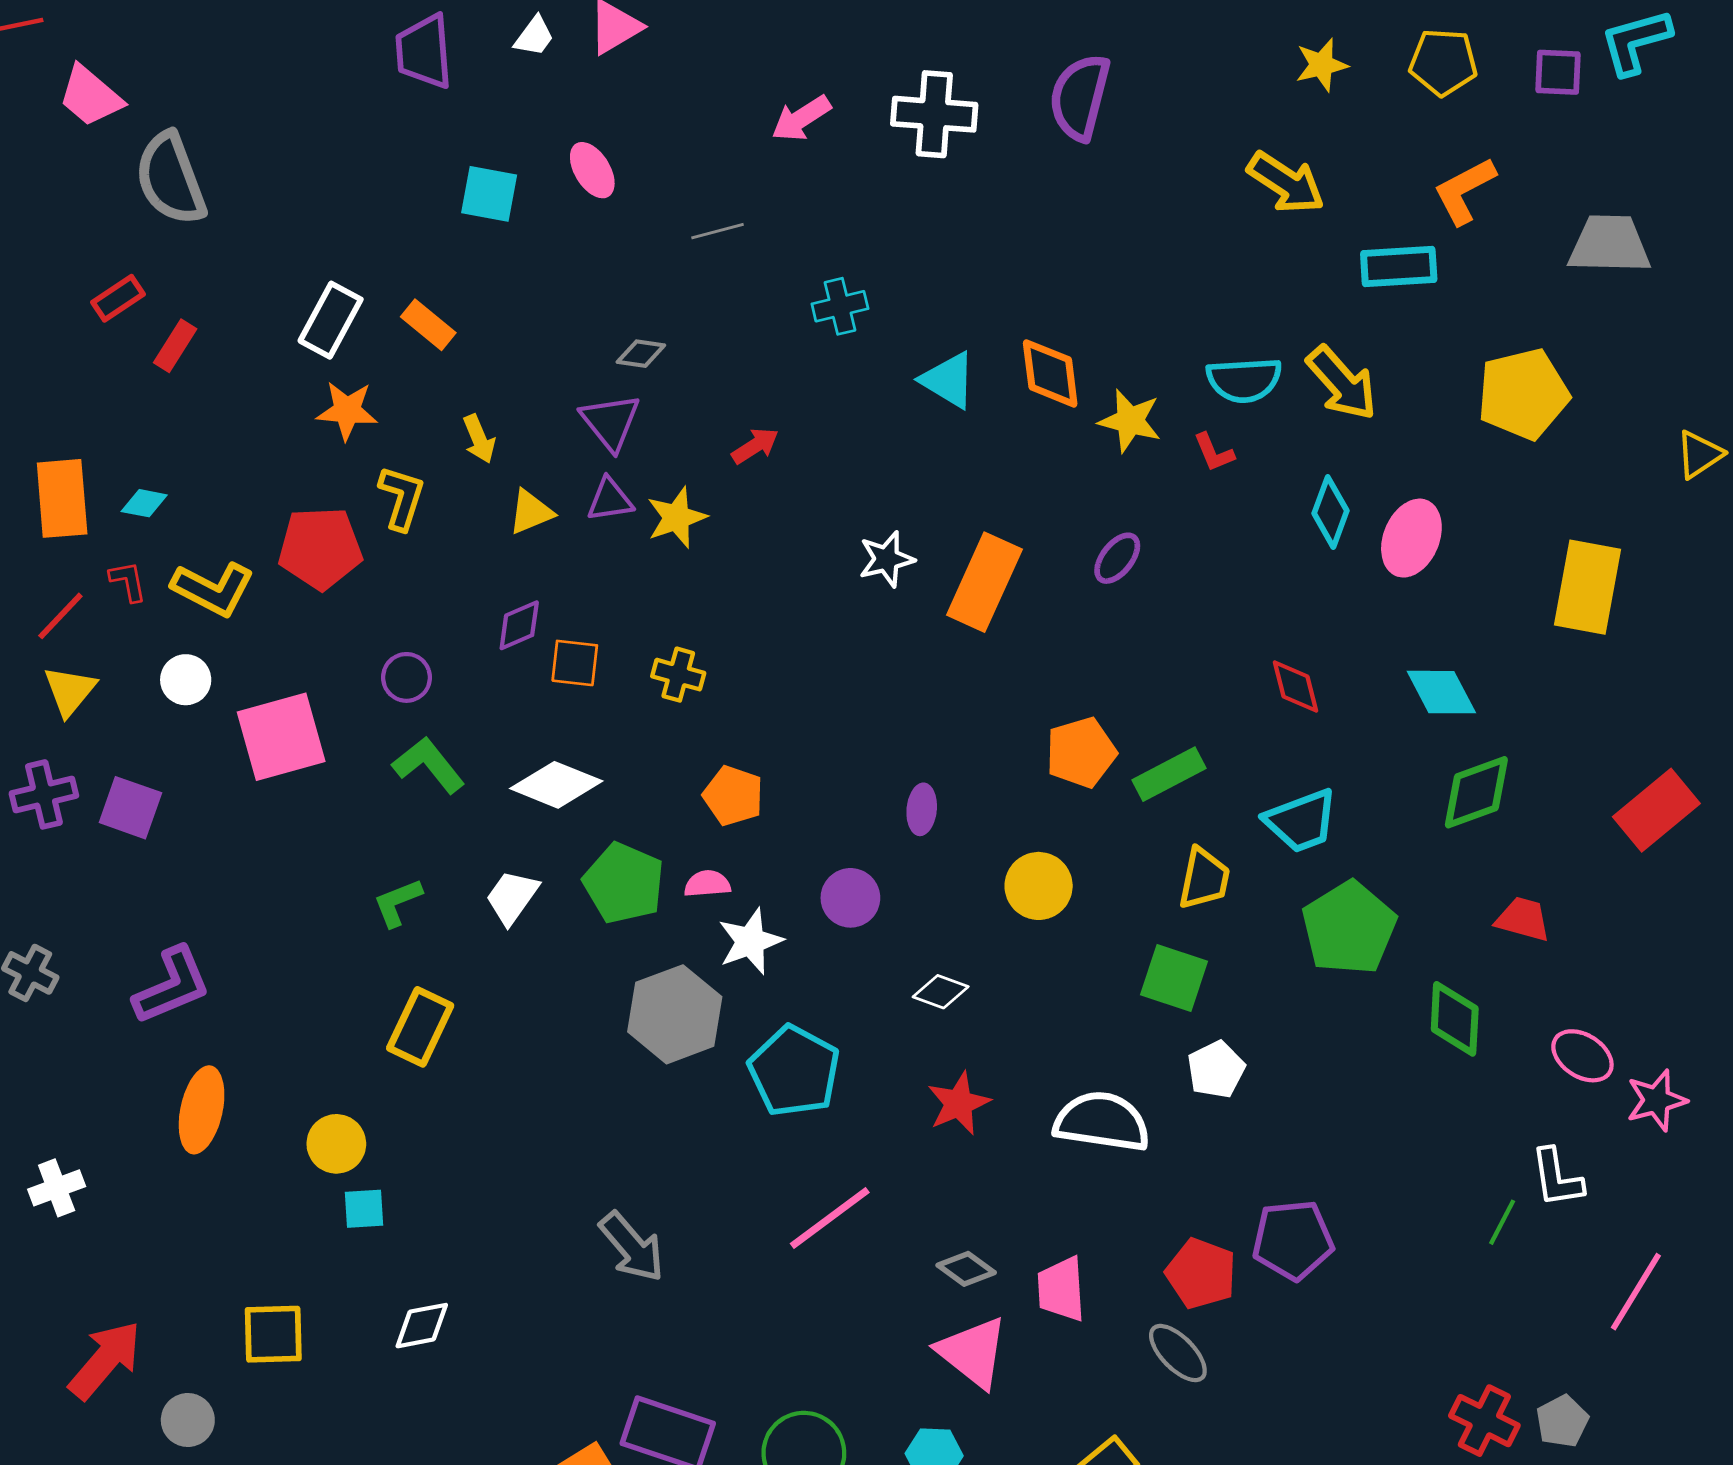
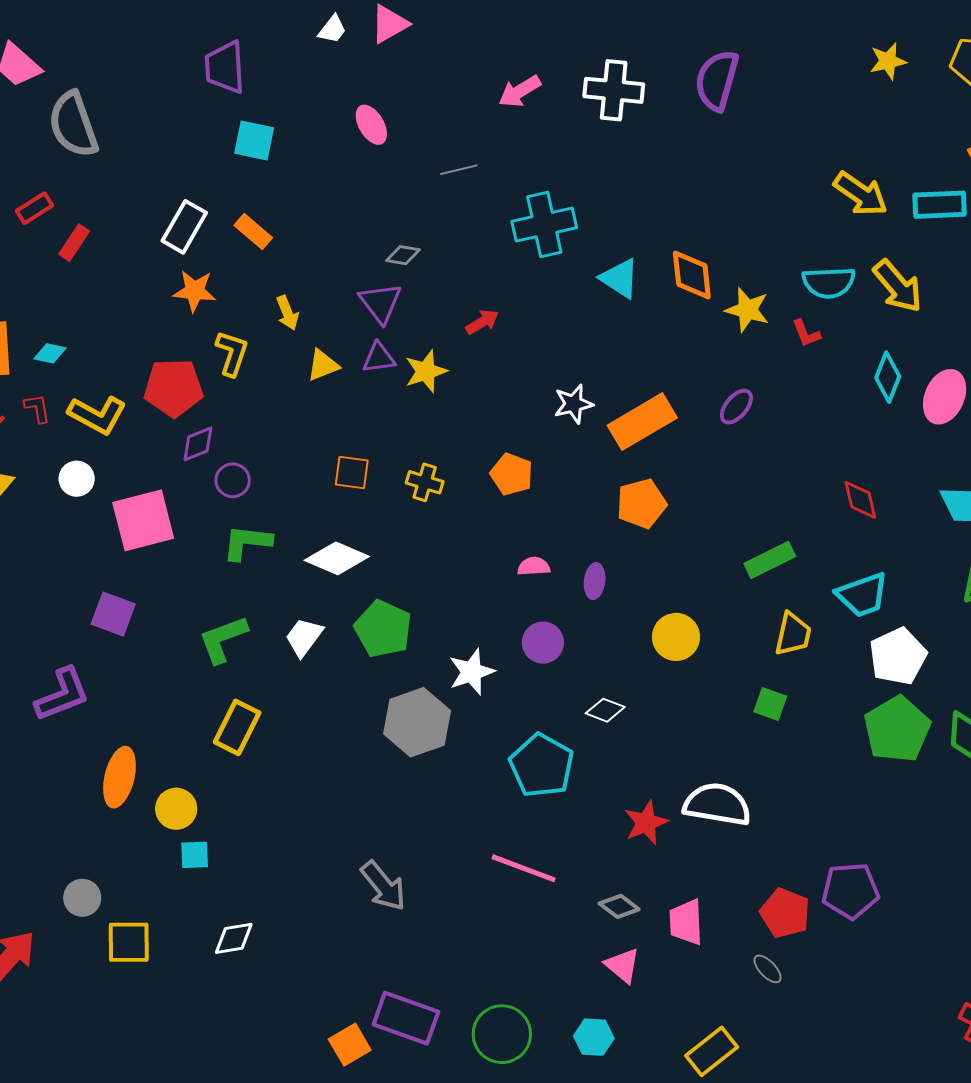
purple trapezoid: (424, 52) -> (225, 67), moved
yellow arrow: (1286, 183) -> (861, 194), moved
cyan square: (489, 194) -> (254, 141), moved
cyan cross: (840, 306) -> (544, 225), size x1.6
orange rectangle: (984, 582) -> (642, 422), turned 34
purple diamond: (519, 625) -> (198, 444), moved
orange pentagon: (1081, 752) -> (641, 504), moved
green L-shape: (429, 765) -> (247, 542), turned -46
orange pentagon: (733, 796) -> (512, 474), moved
purple square: (130, 808) -> (113, 614), moved
pink semicircle: (707, 884) -> (534, 566), moved
green L-shape: (398, 903) -> (223, 639), size x1.4
green pentagon: (1349, 928) -> (897, 729), moved
green square: (1174, 978) -> (770, 704), size x0.7
white pentagon: (1216, 1070) -> (898, 656), moved, size x1.4
cyan pentagon: (794, 1071) -> (542, 766), moved
red star: (959, 1103) -> (646, 823), moved
orange ellipse: (202, 1110) -> (119, 777), moved
pink line: (830, 1218) -> (524, 868), turned 56
pink triangle: (973, 1352) -> (623, 965), size x0.7
gray ellipse: (1178, 1353) -> (768, 969), size x0.7
gray circle: (188, 1420) -> (82, 898), moved

